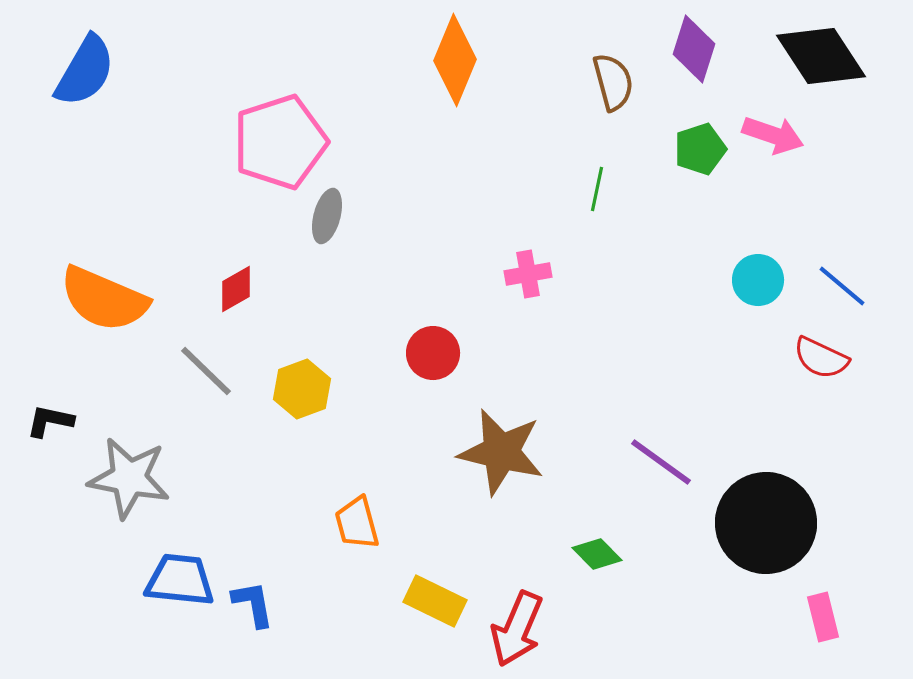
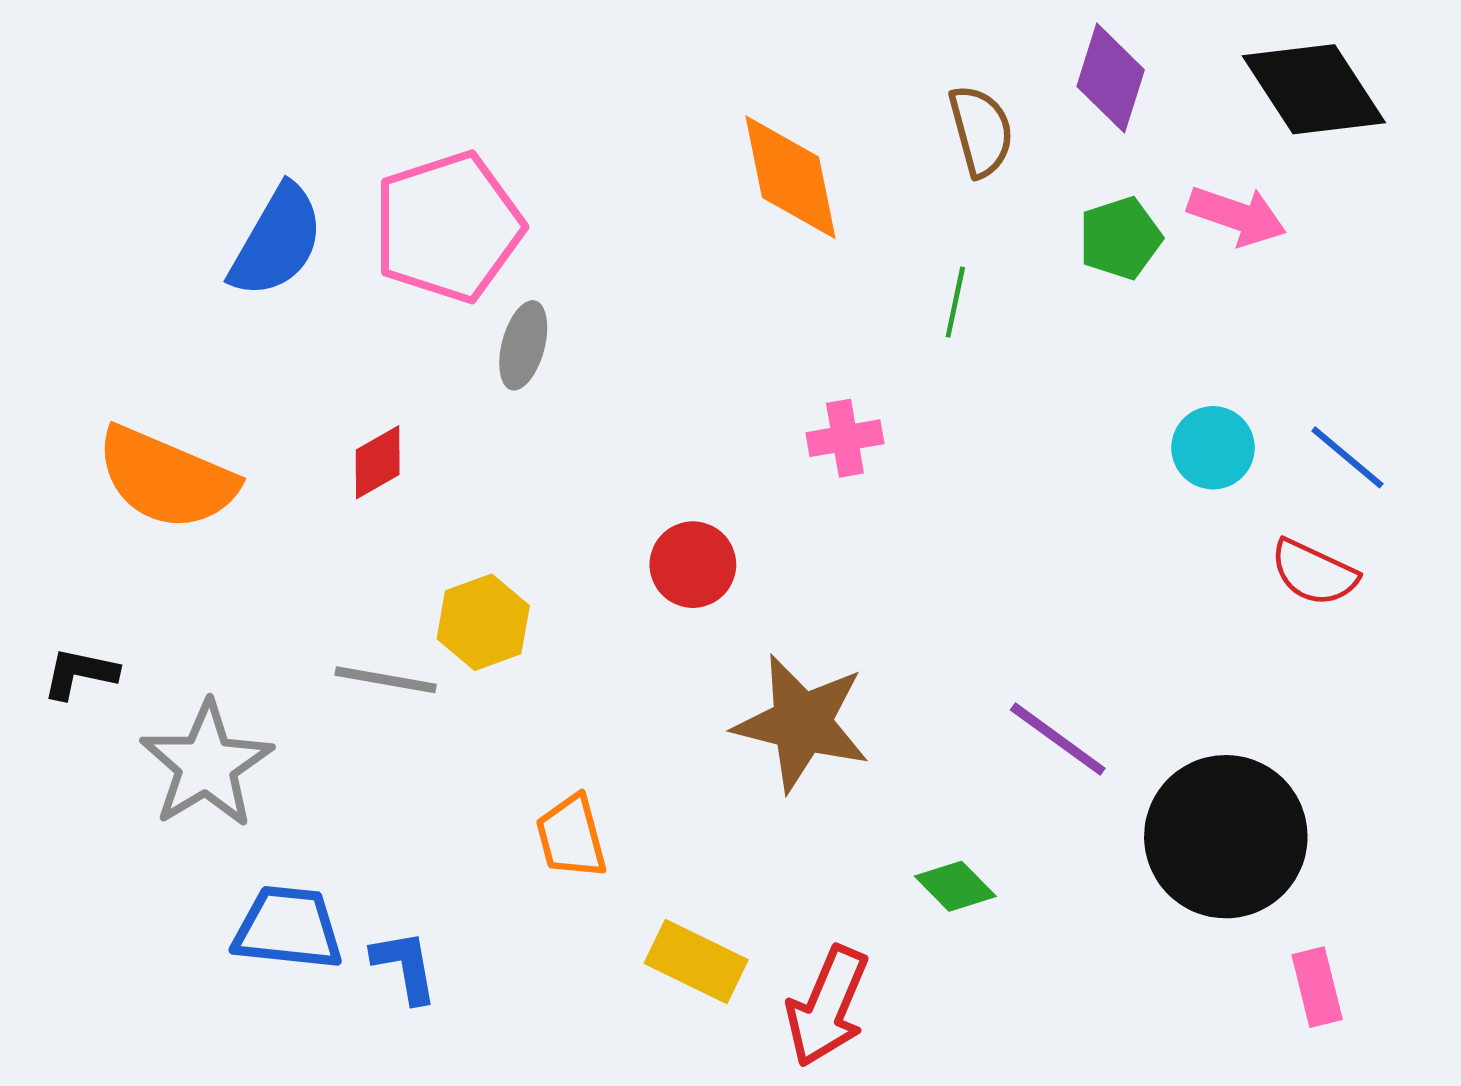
orange diamond: (455, 60) -> (791, 177), moved, turned -34
blue semicircle: (85, 71) -> (277, 241), moved
gray line: (206, 371) -> (386, 680), moved, turned -34
gray star: (129, 478) -> (206, 765), turned 30

